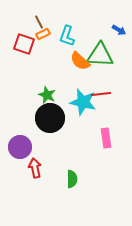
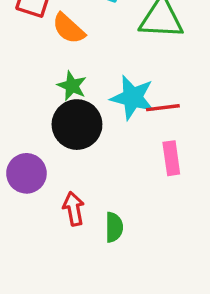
orange semicircle: (80, 61) -> (69, 29), moved
red line: (101, 94) -> (163, 108), moved
red arrow: (35, 168) -> (74, 209), moved

